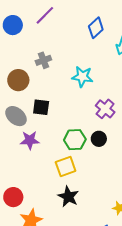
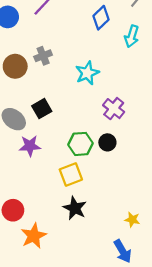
cyan star: (82, 77) -> (87, 73), turned -30
brown circle: (18, 80) -> (15, 66), moved
black square: (41, 107) -> (42, 109), turned -36

